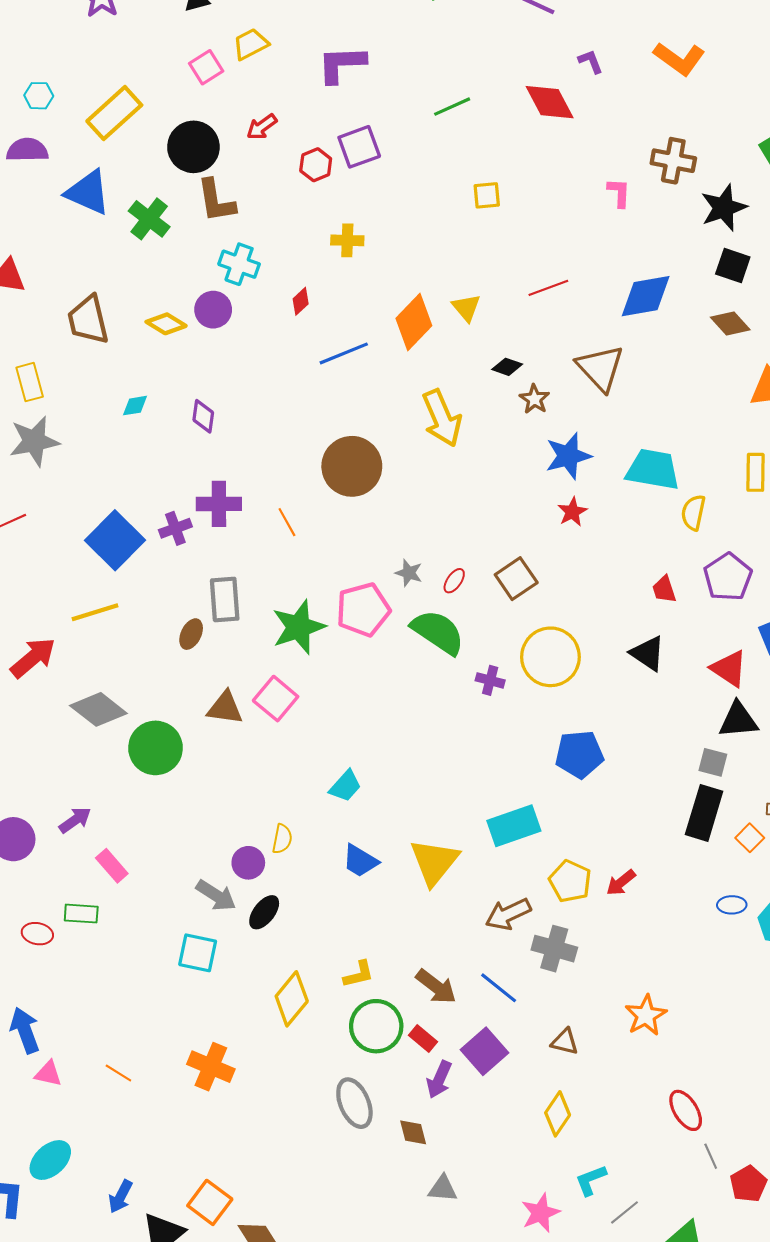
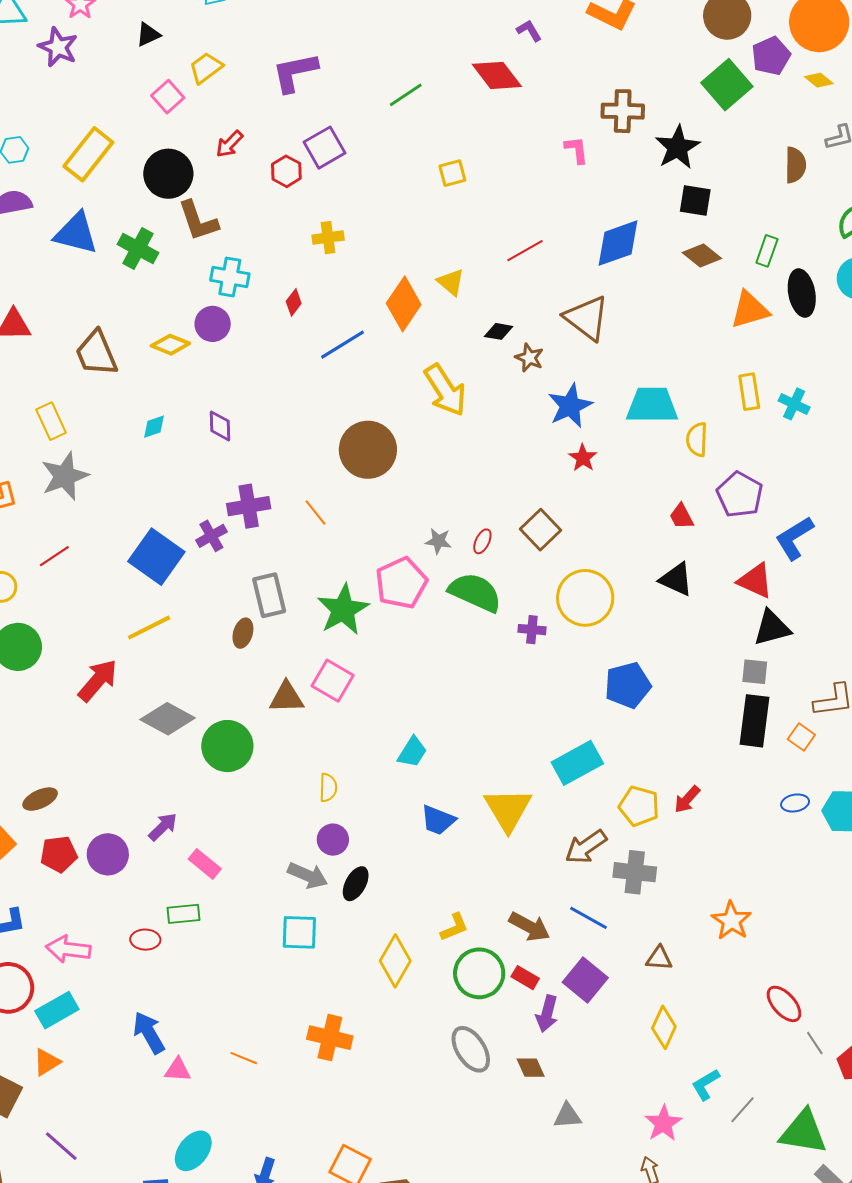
yellow semicircle: (282, 839) -> (328, 788), moved

